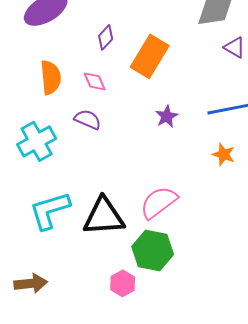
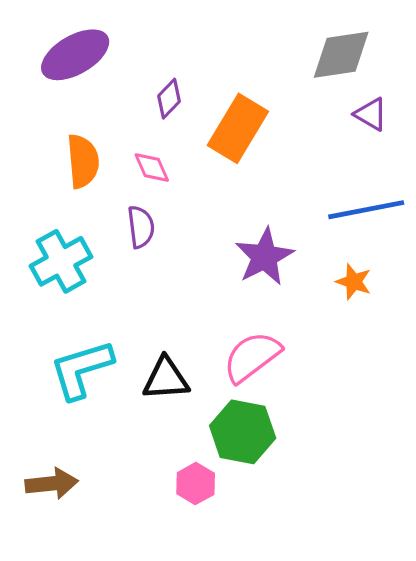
purple star: (167, 116) -> (264, 257), moved, size x1.6
purple semicircle: (88, 119) -> (141, 227), turned 60
black triangle: (104, 216) -> (166, 379), size x0.7

